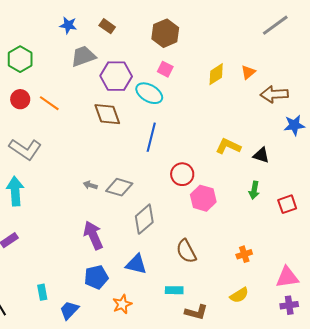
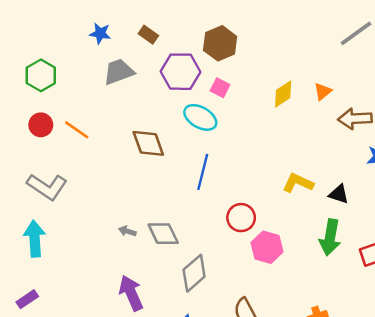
purple hexagon: (116, 76) -> (181, 72), moved
gray diamond: (119, 187) -> (163, 234), turned 48
green arrow: (254, 190) -> (330, 237), size x1.6

